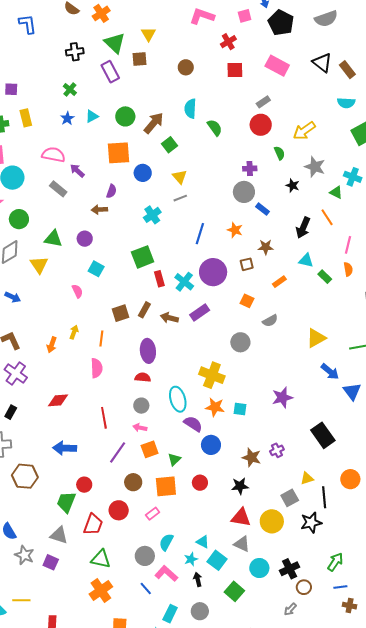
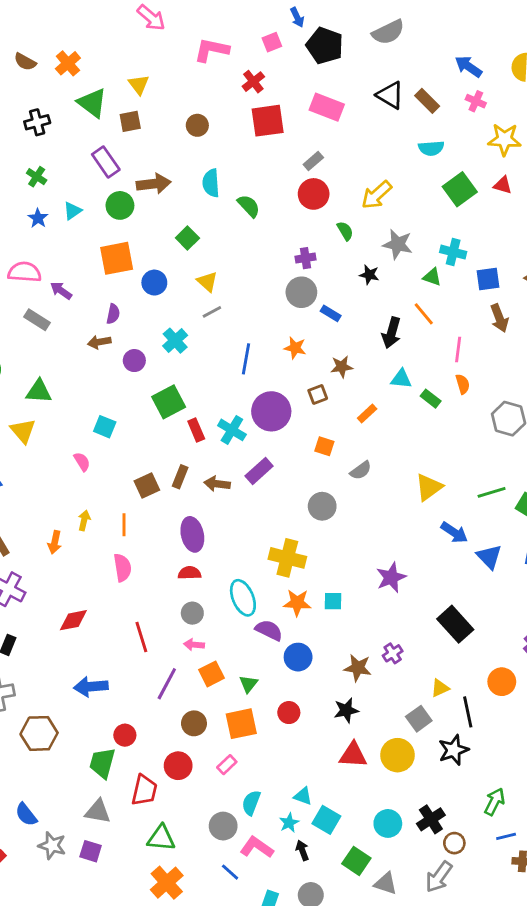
red square: (235, 70) -> (268, 121), size x1.4
purple rectangle: (110, 72) -> (106, 162), moved
brown arrow: (154, 123) -> (154, 184), moved, turned 50
purple circle: (85, 239) -> (134, 361), moved
gray triangle: (242, 544) -> (386, 884), moved
gray arrow: (290, 609) -> (439, 877), size x1.6

